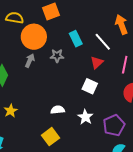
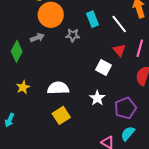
gray arrow: (30, 61) -> (37, 38), moved, turned 40
red triangle: (97, 62) -> (119, 50), moved, turned -32
white semicircle: (58, 110) -> (58, 88), moved, size x1.5

